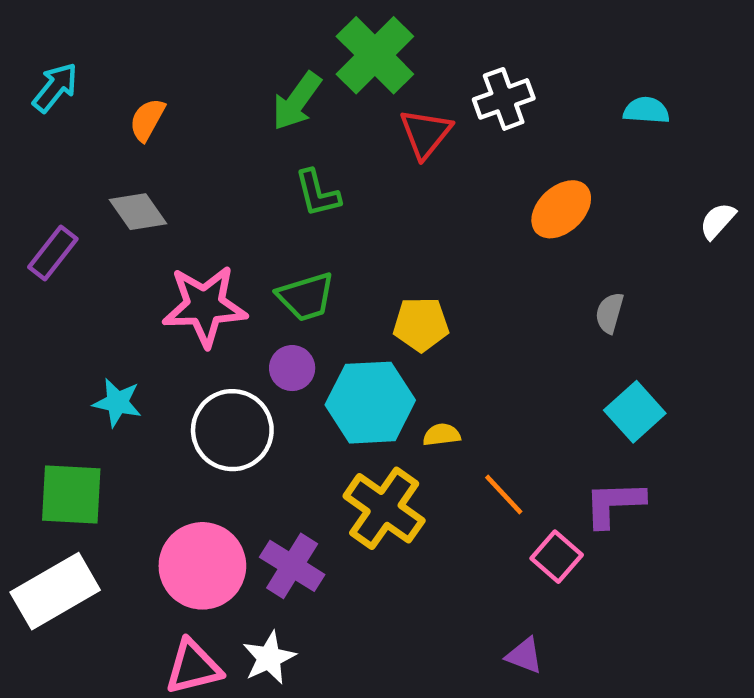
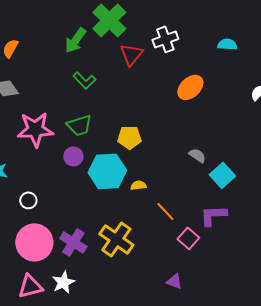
green L-shape: (317, 193) -> (84, 80), turned -30
gray semicircle: (610, 313) -> (197, 155), moved, turned 108
white circle: (232, 430) -> (28, 200), moved, size x0.5
yellow cross: (384, 508) -> (116, 239), moved

